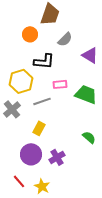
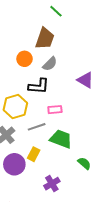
gray semicircle: (65, 39) -> (50, 64), moved
green trapezoid: (86, 94) -> (61, 139), moved
purple circle: (31, 154) -> (14, 164), moved

